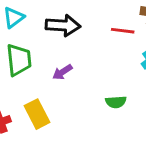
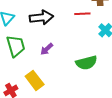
green semicircle: (116, 102) -> (86, 63), size x1.5

